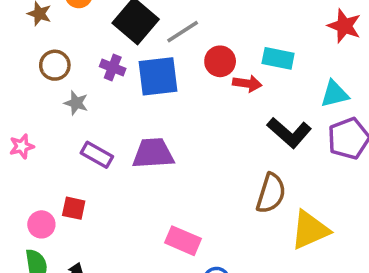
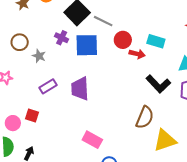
gray line: (183, 32) -> (103, 21), turned 54
brown circle: (55, 65) -> (20, 42), moved
purple trapezoid: (153, 153) -> (80, 89), turned -95
purple rectangle: (97, 155) -> (48, 86), turned -66

